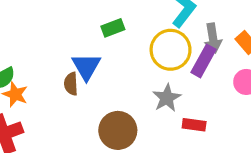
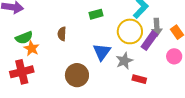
blue triangle: (86, 67) -> (102, 52), moved
brown semicircle: (71, 84) -> (62, 34), moved
brown circle: (118, 130) -> (77, 75), moved

